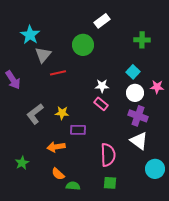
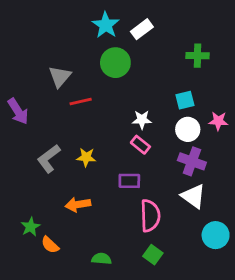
cyan star: (30, 35) -> (106, 25), moved
cyan square: (133, 72) -> (185, 100), turned 32
purple rectangle: (78, 130) -> (129, 181), moved
orange semicircle: (58, 174) -> (50, 245), moved
green square: (110, 183) -> (153, 255), turned 32

